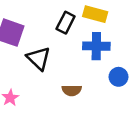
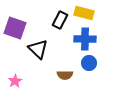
blue circle: (119, 77) -> (89, 63), moved

